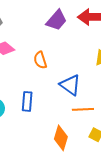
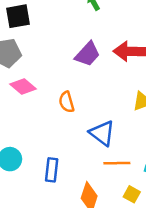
blue rectangle: (27, 101) -> (52, 170), moved

